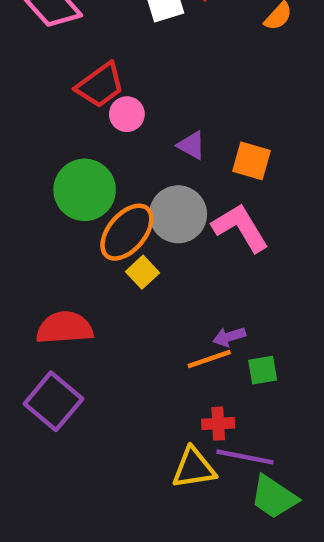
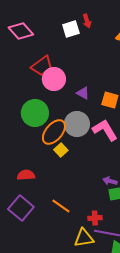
pink circle: (127, 114) -> (54, 79), size x1.5
red semicircle: (65, 328) -> (26, 175), size x0.7
purple arrow: (229, 337) -> (110, 181), moved, turned 32
orange line: (209, 359) -> (61, 206), moved, turned 54

